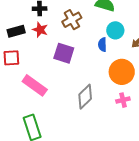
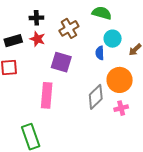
pink rectangle: (35, 85) -> (47, 95), moved, turned 60
gray diamond: (85, 97) -> (96, 97), moved

